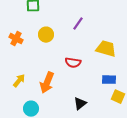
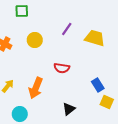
yellow trapezoid: (106, 49) -> (95, 38), moved
blue rectangle: (109, 80) -> (98, 85), turned 56

